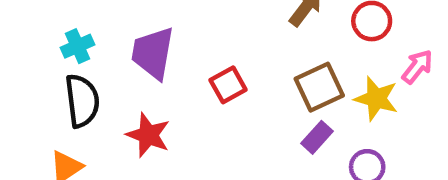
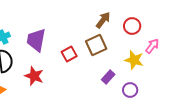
brown square: (319, 87) -> (96, 45), moved

